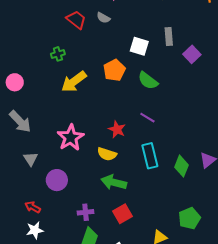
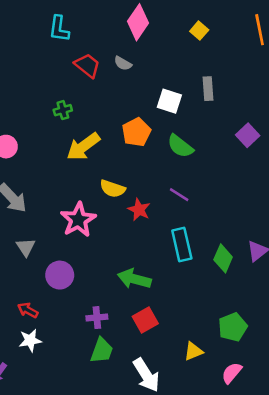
purple square: (192, 54) -> (248, 135), moved
yellow semicircle: (107, 154) -> (113, 189), moved

